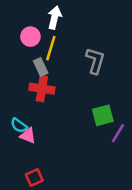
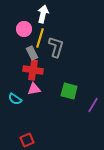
gray L-shape: (95, 61) -> (56, 47), moved
green square: (103, 115) -> (69, 91), moved, turned 30
pink triangle: (28, 136) -> (34, 89), moved, turned -32

